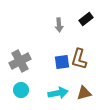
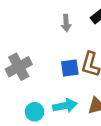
cyan circle: (21, 90) -> (35, 112), moved

